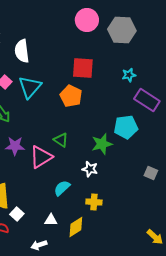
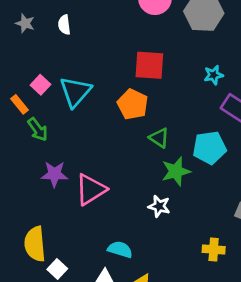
white semicircle: (22, 51) -> (64, 25), moved, size x0.6
green triangle: (61, 140) -> (159, 138), moved
cyan semicircle: (62, 188) -> (120, 250), moved, turned 60
yellow cross: (94, 202) -> (214, 250), moved

